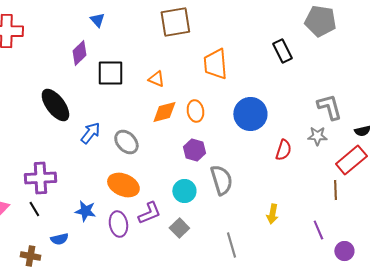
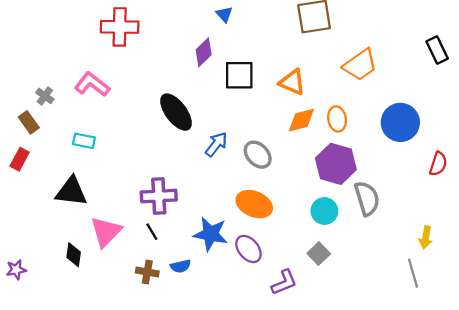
orange trapezoid: (215, 64) -> (360, 65), turned -120
orange triangle: (156, 79) -> (292, 82), size x1.4
purple hexagon: (194, 150) -> (336, 164), size x1.6
blue star: (85, 211) -> (211, 234), size x1.4
purple L-shape: (149, 213) -> (284, 282), moved
purple ellipse: (118, 224) -> (248, 249), turned -30
gray line: (231, 245) -> (413, 273), moved
brown cross: (30, 256) -> (147, 272), moved

